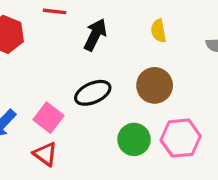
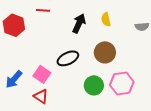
black arrow: (95, 35) -> (79, 23), moved

